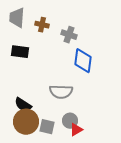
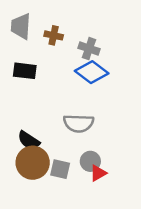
blue diamond: (83, 61) -> (92, 72), moved, turned -60

